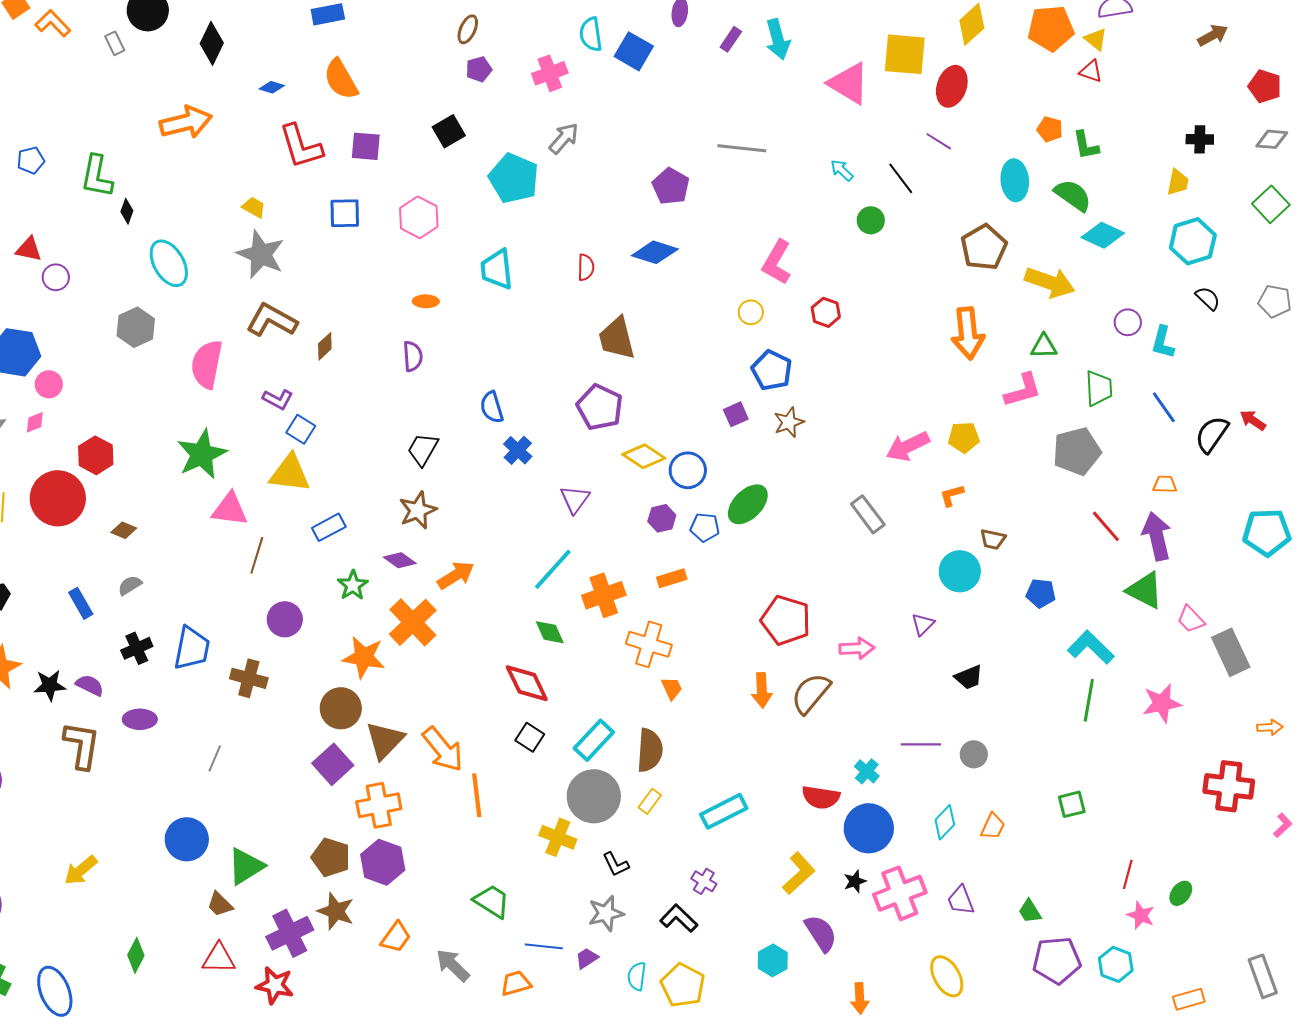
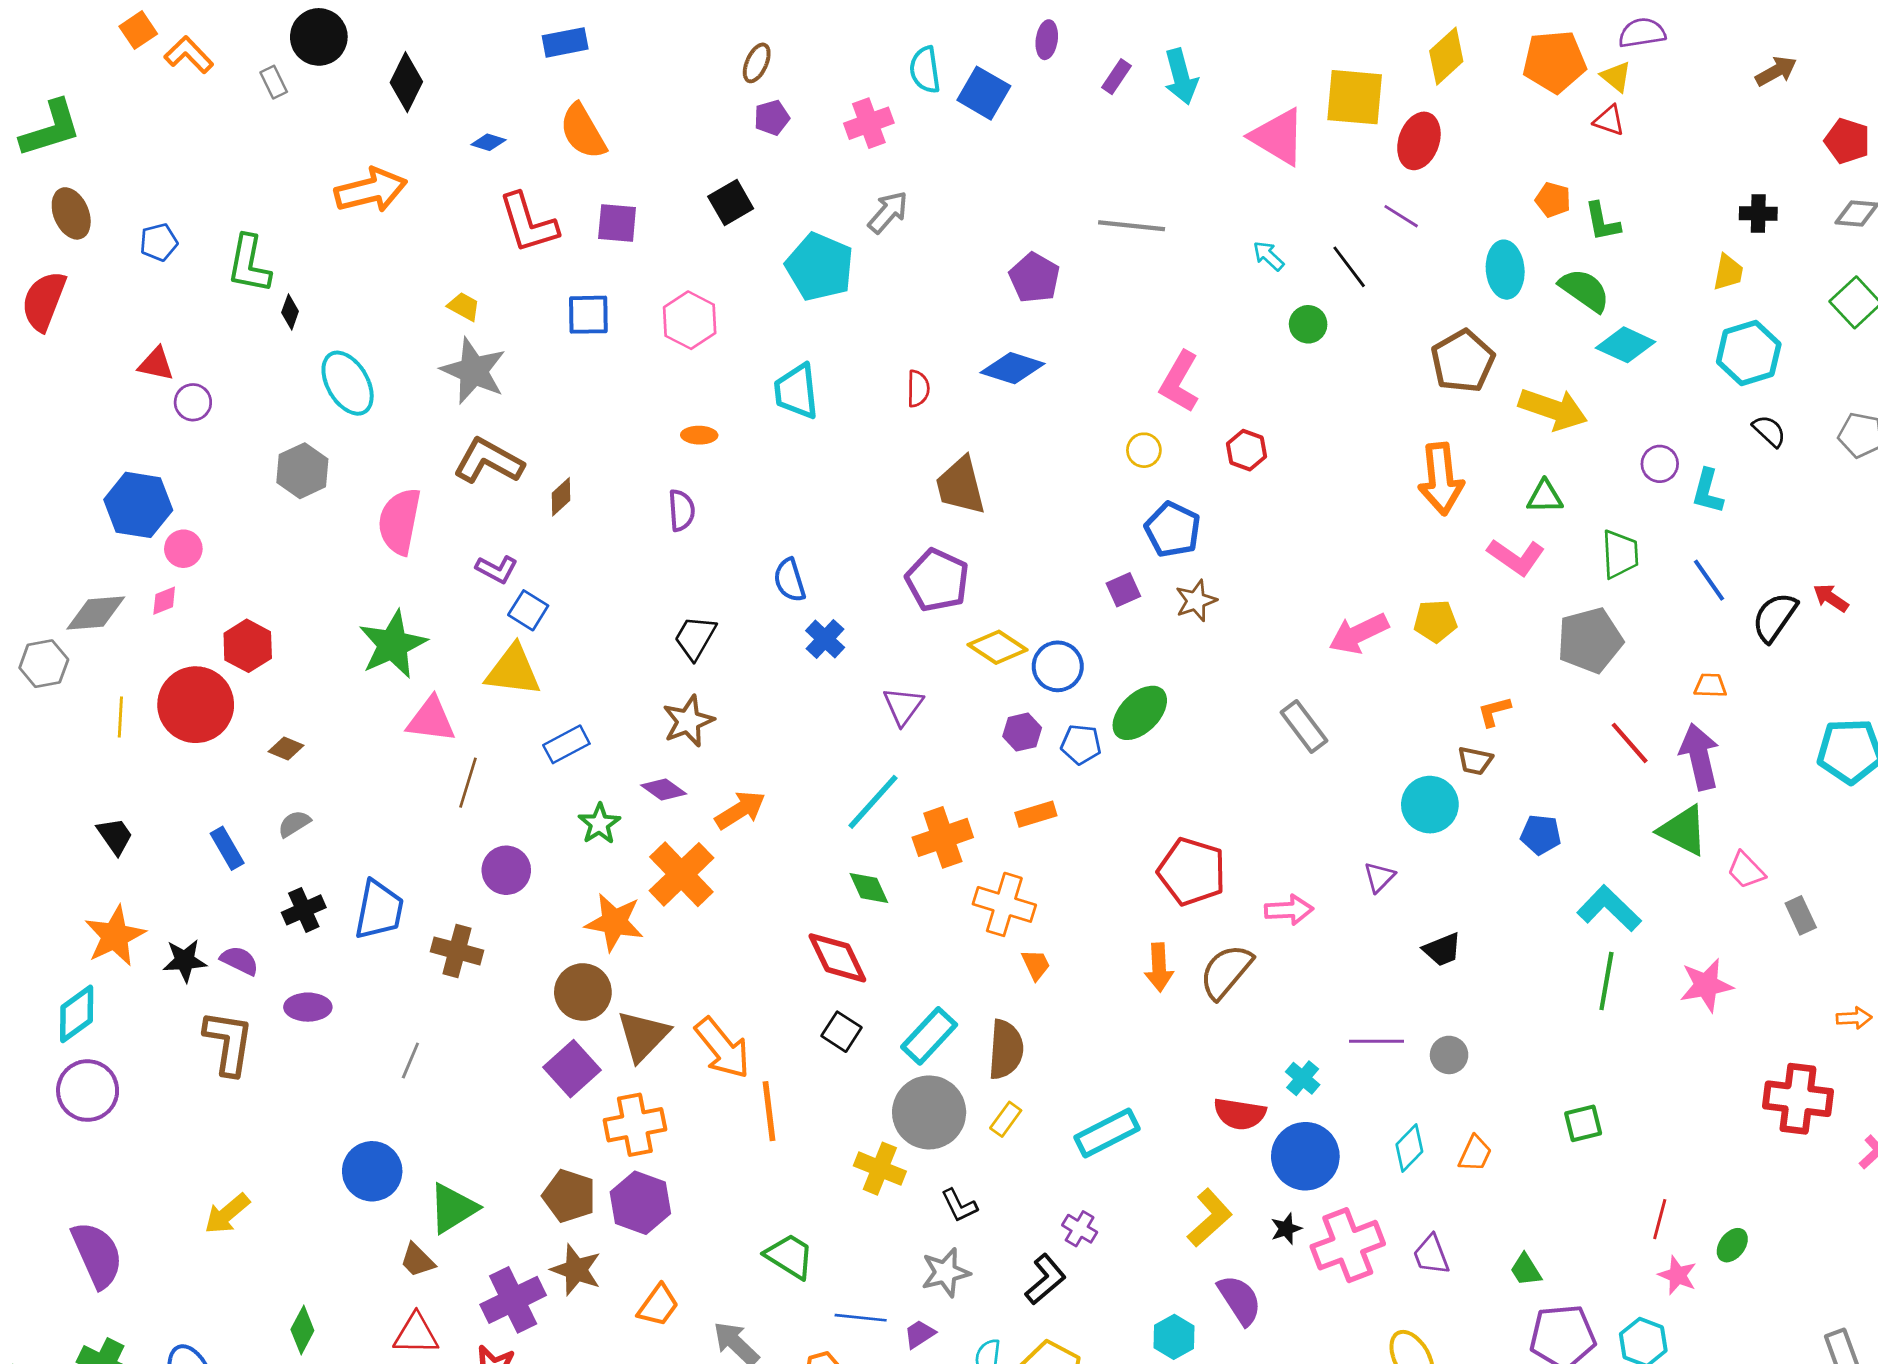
pink L-shape: (1023, 390) -> (1516, 557), turned 51
orange L-shape: (952, 495) -> (1494, 712), moved
gray rectangle: (1231, 652) -> (1801, 915), size x0.6
black L-shape: (679, 918) -> (1045, 1279), turned 96

